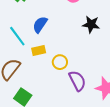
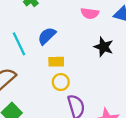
yellow rectangle: (39, 51) -> (56, 62), moved

